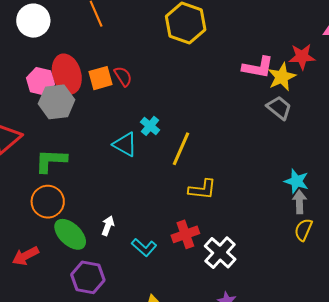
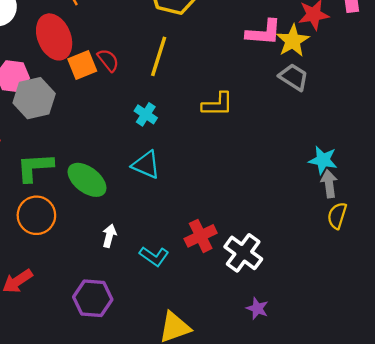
red ellipse: (67, 74) -> (54, 37), moved
cyan triangle: (125, 144) -> (146, 165), moved
yellow line: (181, 149) -> (159, 56), moved
yellow L-shape: (202, 189) -> (218, 104), moved
green ellipse: (70, 234) -> (87, 180), moved

